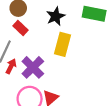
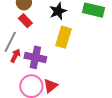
purple cross: (33, 67) -> (35, 57), turned -35

